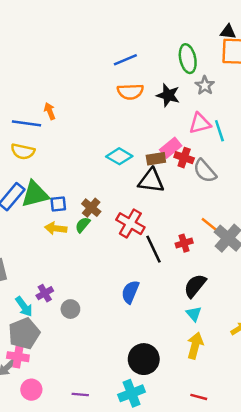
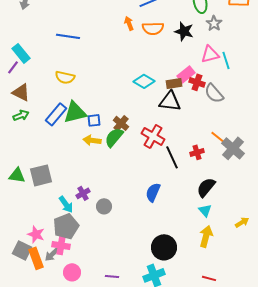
orange arrow: (50, 111) -> (129, 23), moved
blue line: (26, 123) -> (68, 36), moved
green semicircle: (83, 225) -> (114, 137), size x1.5

